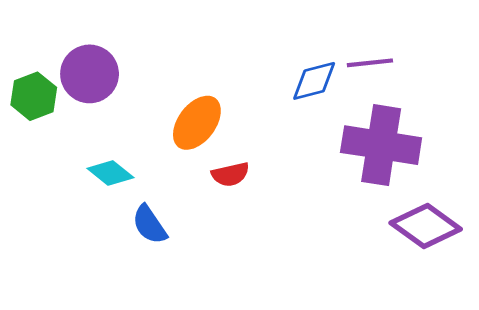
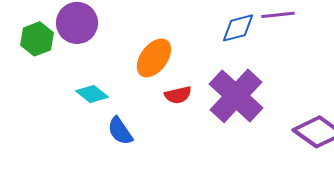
purple cross: (381, 145) -> (236, 96), moved, turned 34

